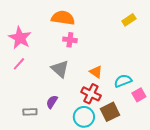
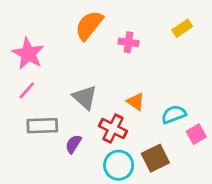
orange semicircle: (63, 18) -> (89, 25), turned -60
pink cross: (70, 40) -> (128, 42), moved
red cross: (91, 94) -> (113, 128), moved
gray rectangle: (30, 112) -> (42, 126), moved, size x1.5

